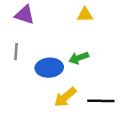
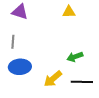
green arrow: (79, 58) -> (75, 57), moved
blue ellipse: (49, 68) -> (20, 67), moved

